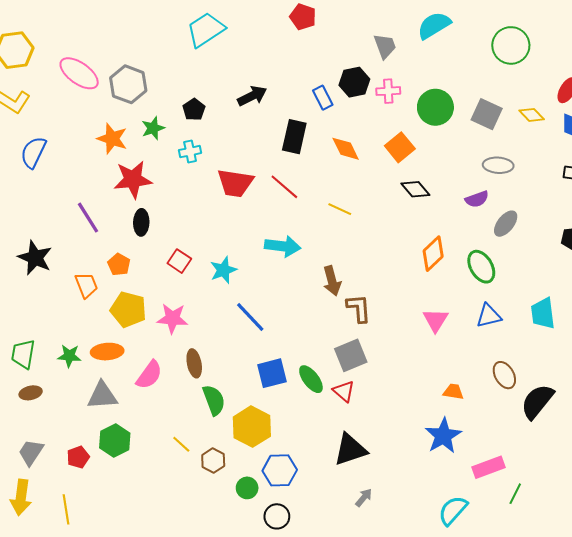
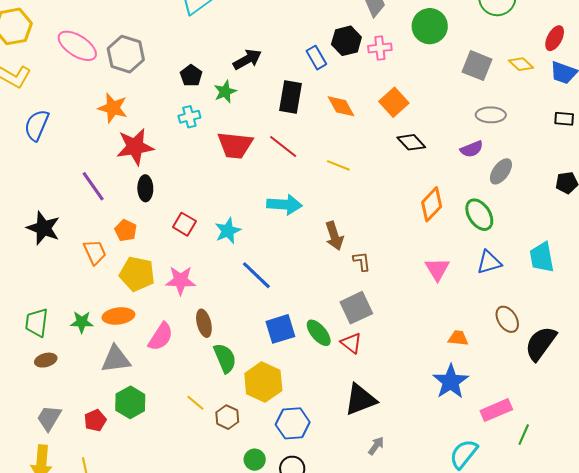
green circle: (435, 107) -> (430, 26), moved
green star: (153, 128) -> (225, 92), moved
brown L-shape: (359, 308) -> (362, 261), size x0.7
green circle: (247, 488) -> (255, 460), moved

